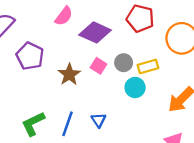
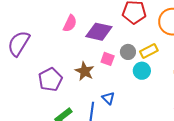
purple pentagon: (30, 56) -> (50, 80), moved, turned 30
blue triangle: (98, 120) -> (108, 98), moved

